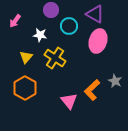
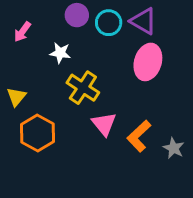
cyan circle: (69, 26) -> (109, 23), moved
yellow triangle: (26, 57) -> (16, 97), moved
gray star: (115, 81) -> (174, 148), moved
pink triangle: (69, 101) -> (104, 124), moved

